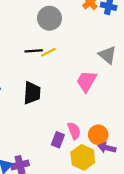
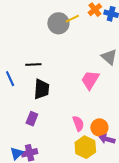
black line: (34, 51) -> (33, 65), moved
yellow line: (48, 52) -> (72, 19), moved
purple rectangle: (58, 140) -> (32, 119), moved

